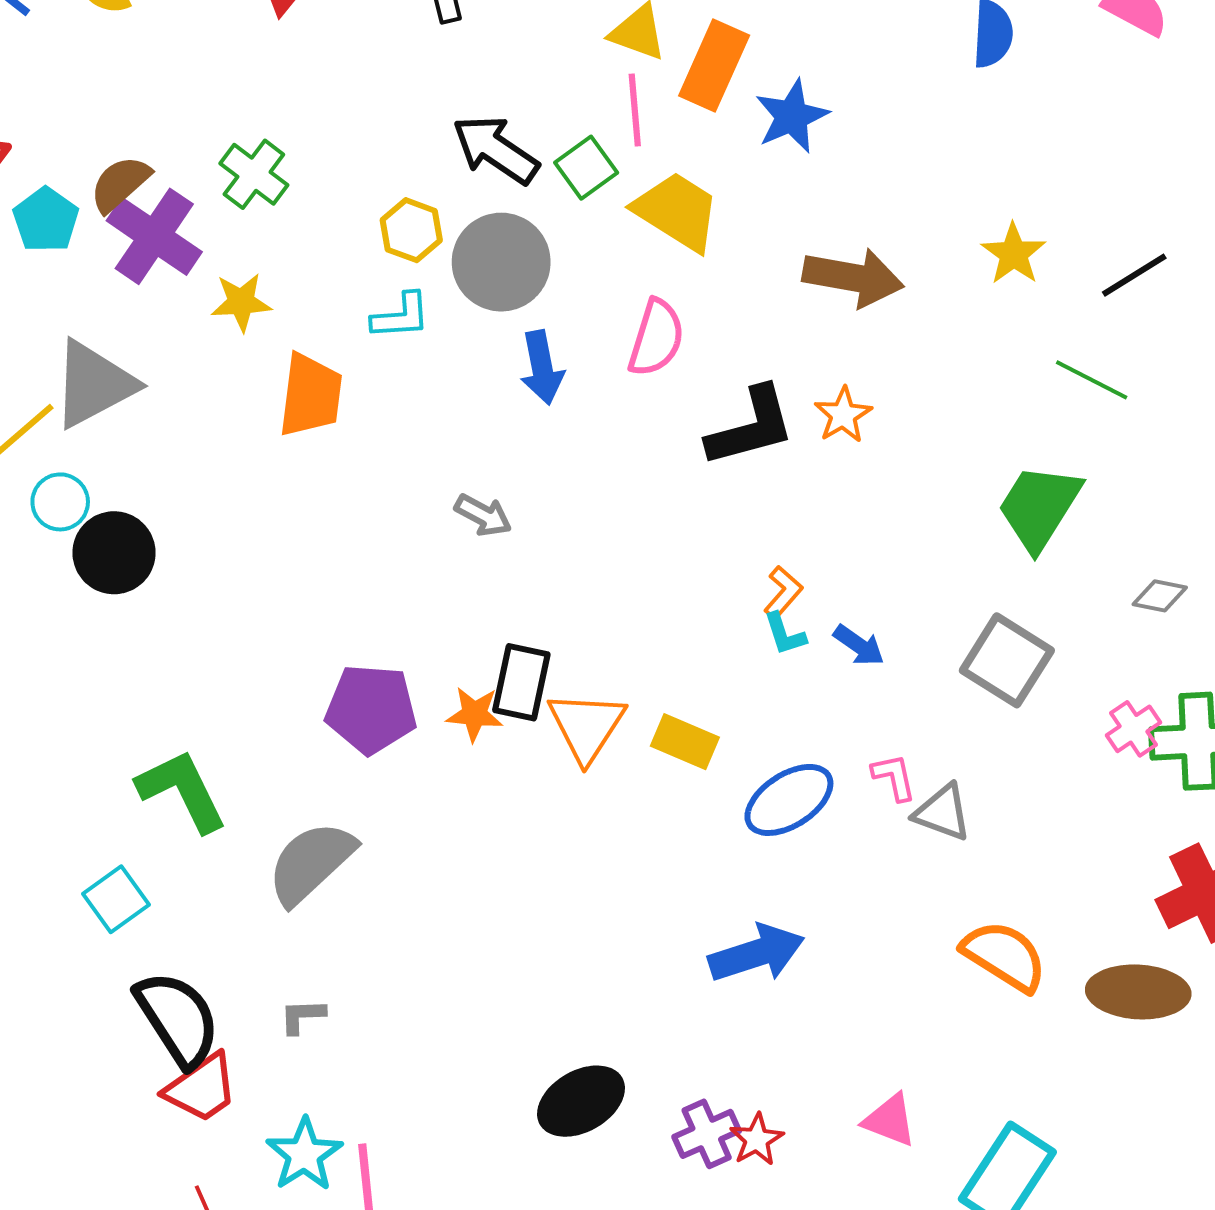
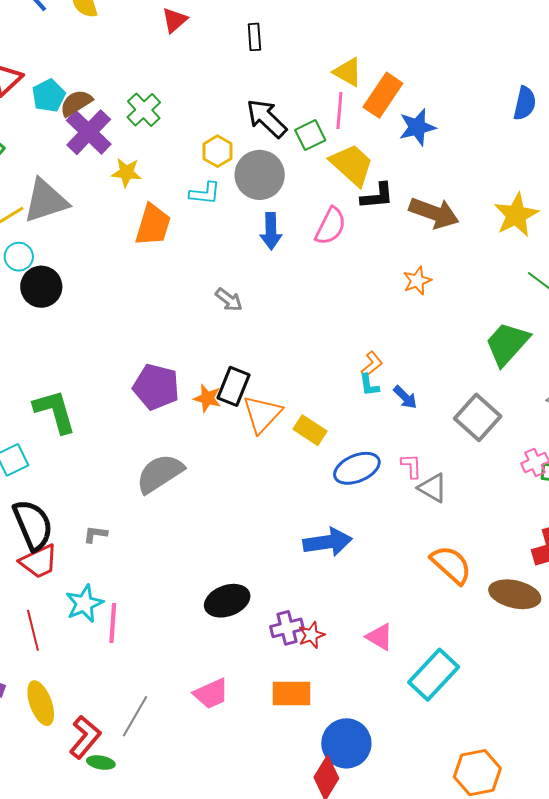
cyan pentagon: (46, 220) -> (49, 96), moved
yellow star: (1014, 254) -> (516, 215), size x1.4
black L-shape: (751, 427) -> (377, 196), moved, size x0.7
gray semicircle: (311, 863) -> (160, 473), moved

